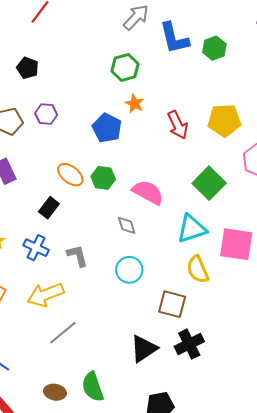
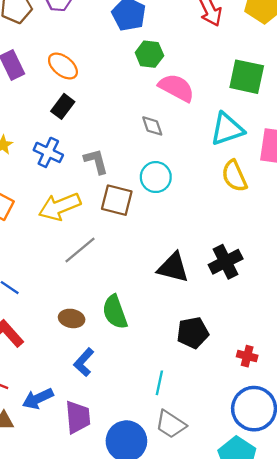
orange ellipse: (70, 175) -> (63, 66), moved
green hexagon: (103, 178) -> (149, 54), moved
green square: (209, 183) -> (247, 77), turned -32
brown square: (172, 304) -> (117, 200), moved
black triangle: (144, 349) -> (173, 267), turned 48

